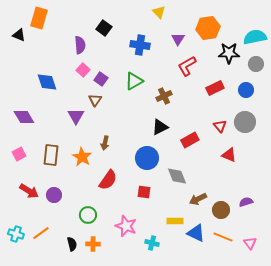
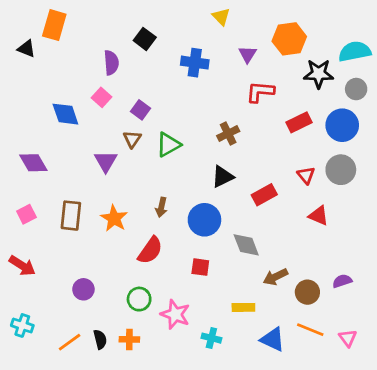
red L-shape: (187, 66) -> (260, 92), turned 35
pink square: (83, 70) -> (102, 97), moved
green triangle: (134, 81) -> (168, 145), moved
blue circle: (246, 90) -> (342, 125), size x1.5
brown arrow: (105, 143) -> (161, 207), moved
red arrow: (29, 191) -> (22, 266), moved
purple circle: (54, 195) -> (83, 289), moved
green circle: (88, 215) -> (139, 299), moved
orange line: (41, 233) -> (70, 342), moved
blue triangle: (196, 233) -> (273, 339), moved

